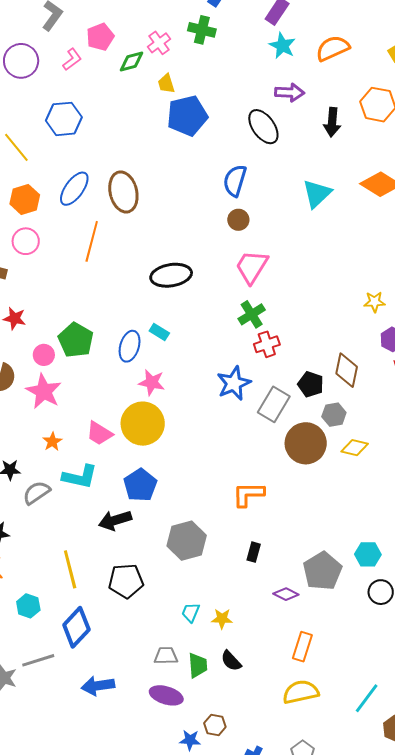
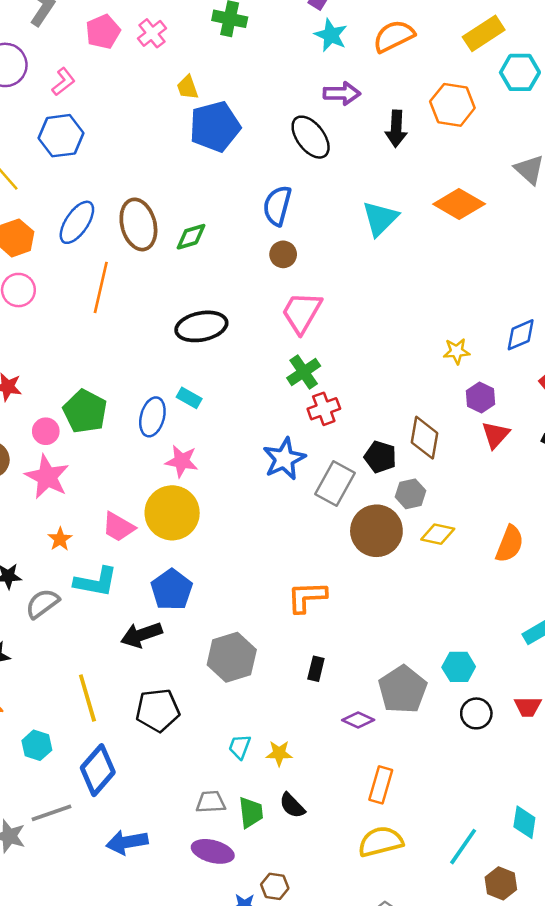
pink cross: (159, 43) -> (152, 33), moved
pink L-shape: (72, 59) -> (63, 82), moved
green diamond: (132, 61) -> (191, 237), moved

